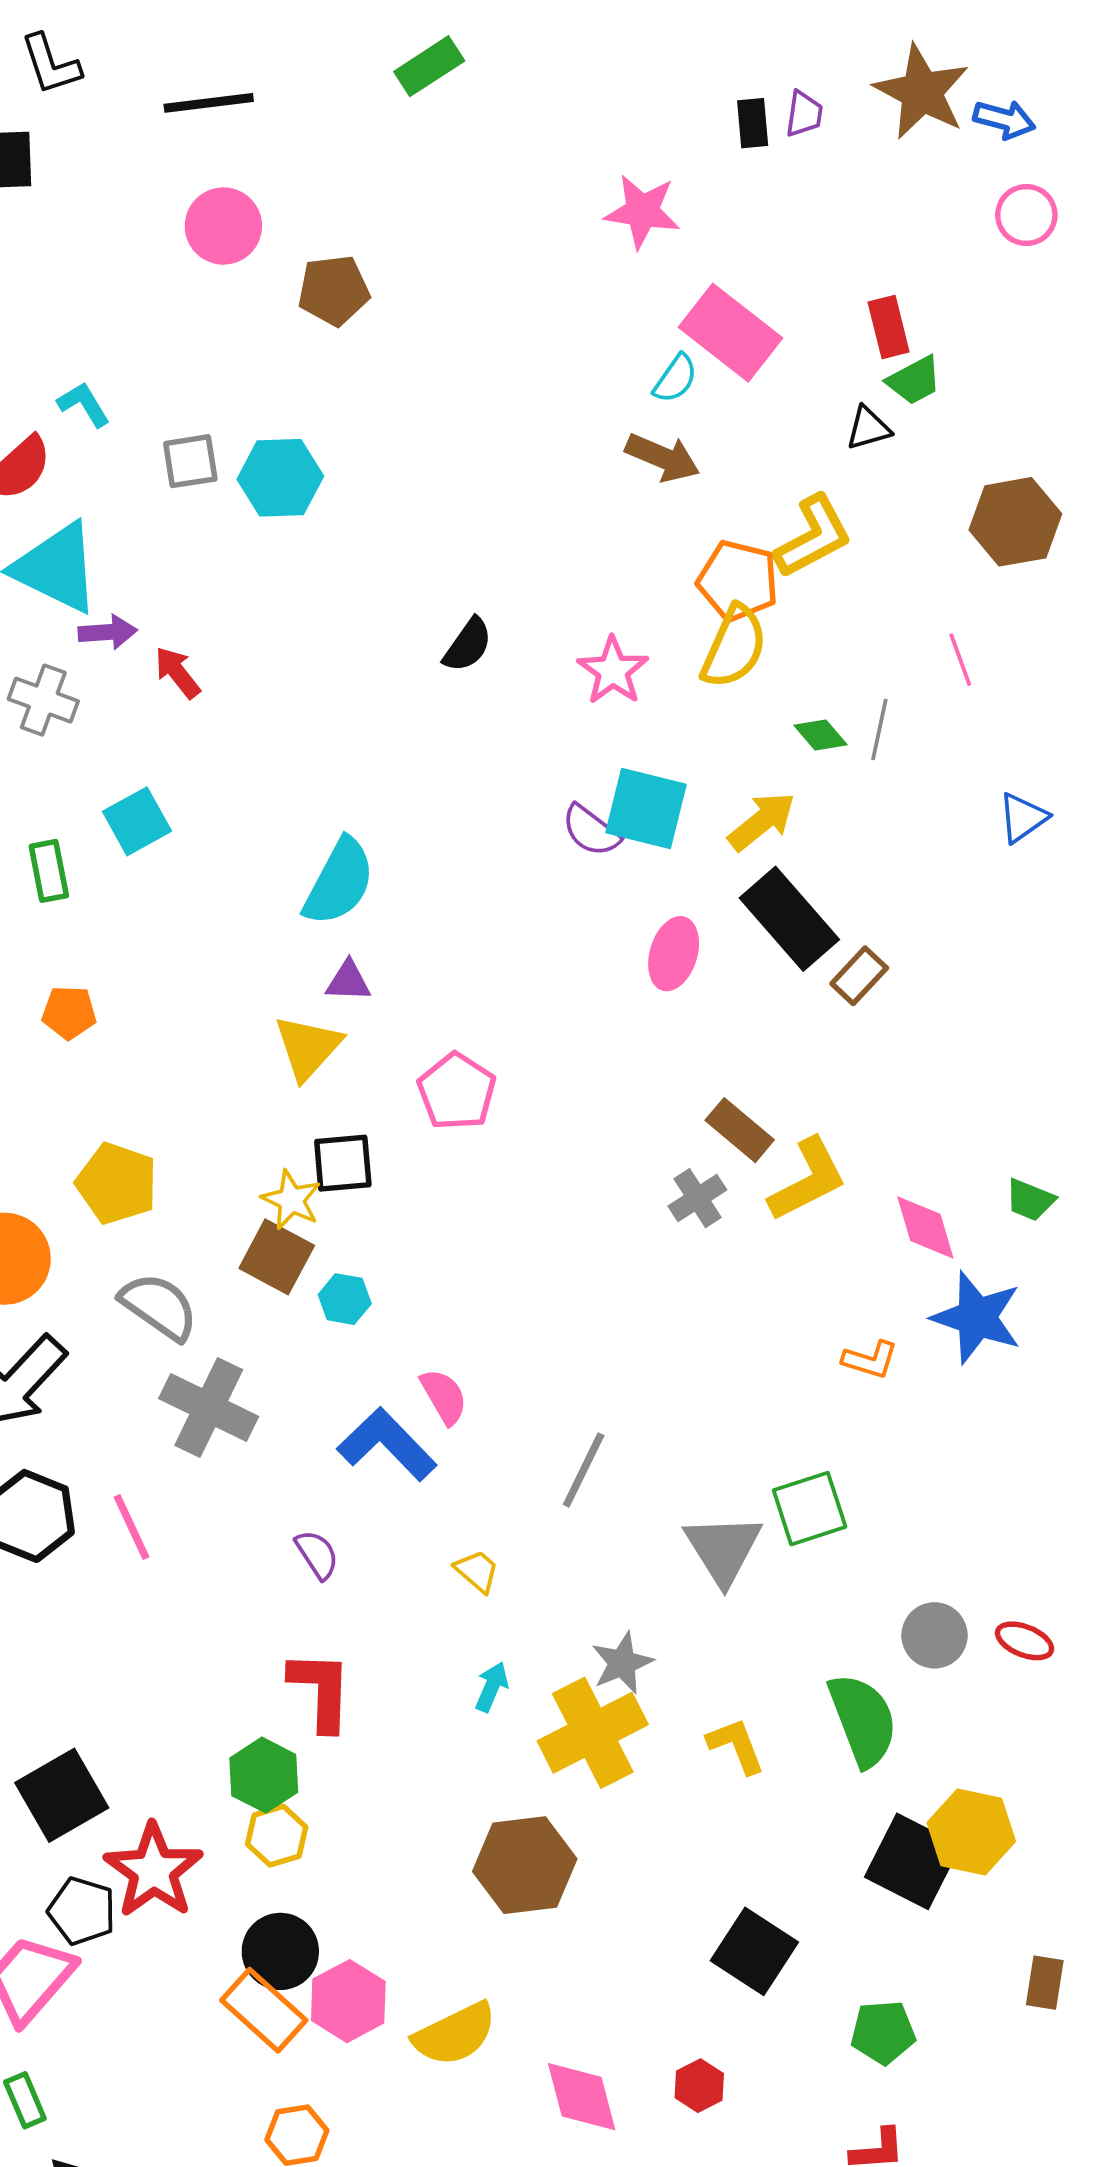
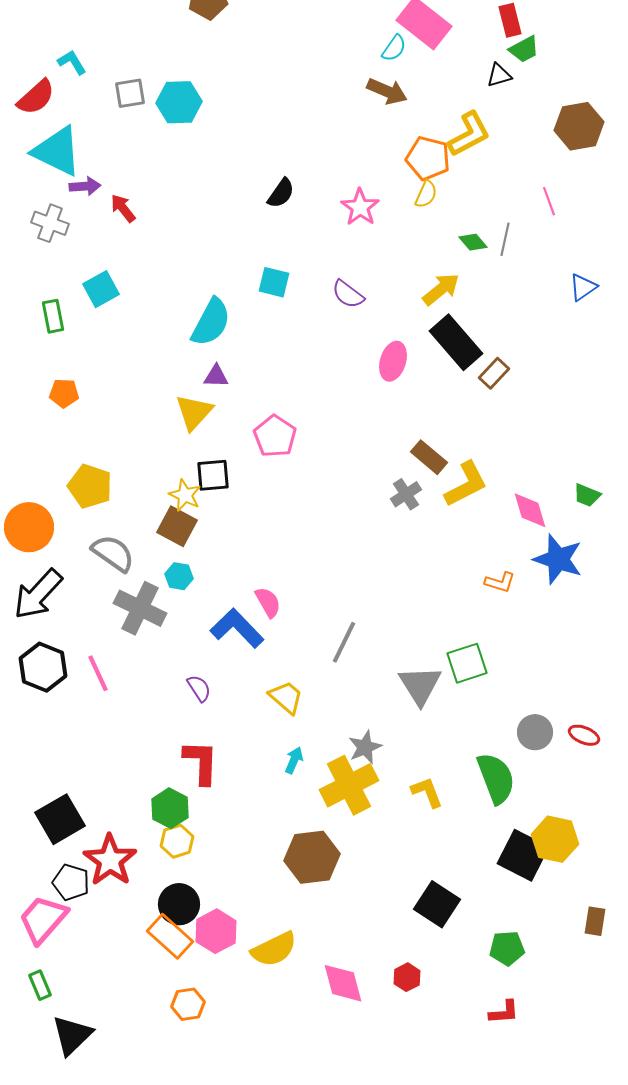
yellow semicircle: (734, 647) -> (426, 194), size x0.6
cyan square: (646, 808) -> (274, 282), moved, size x0.7
cyan hexagon: (345, 1299) -> (179, 576), moved
yellow trapezoid: (477, 1571) -> (286, 697), size x1.4

